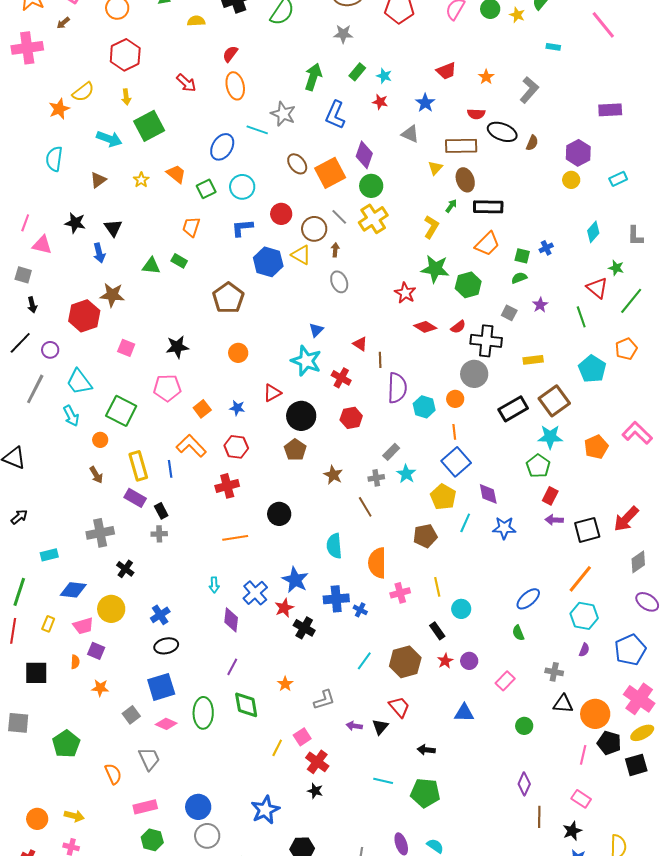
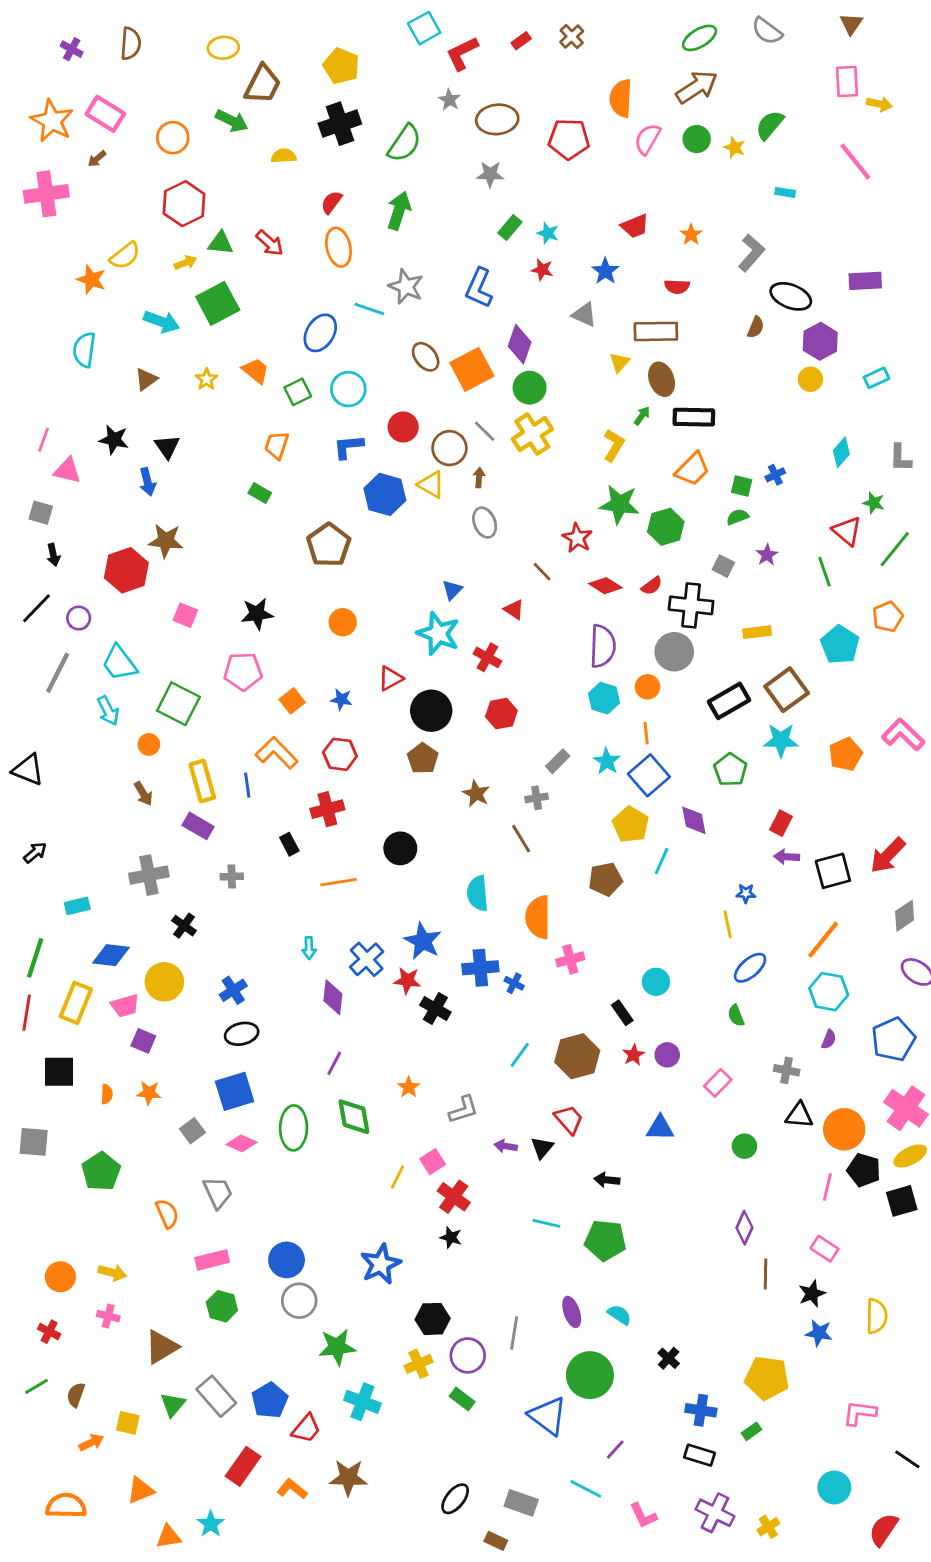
green arrow: (313, 77) -> (399, 211), moved
yellow arrow: (126, 97) -> (185, 263), turned -105
orange star: (59, 109) -> (91, 280), turned -30
black ellipse: (502, 132) -> (791, 296), moved
green triangle: (151, 266) -> (221, 243), moved
brown line: (380, 360) -> (542, 572), moved, turned -42
purple semicircle: (397, 388) -> (603, 646), moved
green pentagon: (538, 466) -> (730, 770), moved
cyan star: (406, 474) -> (607, 761), moved
black rectangle: (161, 511) -> (289, 844), moved
blue star: (504, 528) -> (746, 893), moved, size x0.6
yellow line: (437, 587) -> (728, 924), moved
red star: (284, 608) -> (407, 980), turned 30
yellow rectangle: (48, 624) -> (76, 1003), size x1.8
orange semicircle: (75, 662) -> (107, 1094), moved

